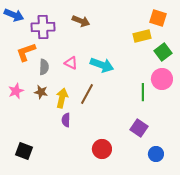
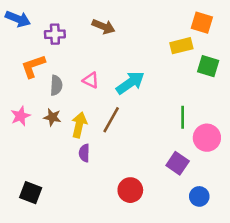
purple cross: (43, 27) -> (55, 34), size x0.7
green square: (163, 52) -> (208, 66), turned -36
cyan arrow: (102, 65) -> (130, 83), turned -55
pink circle: (162, 79) -> (207, 138), moved

